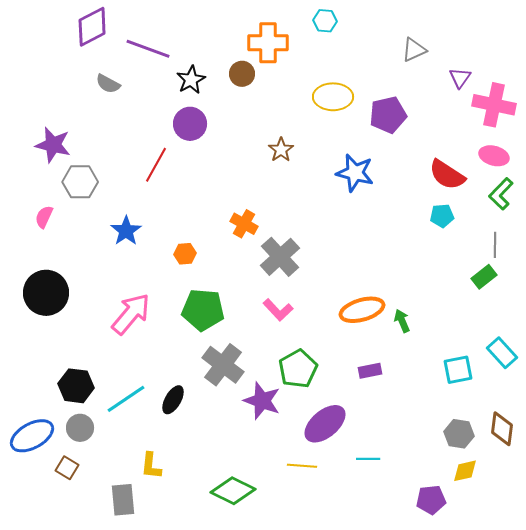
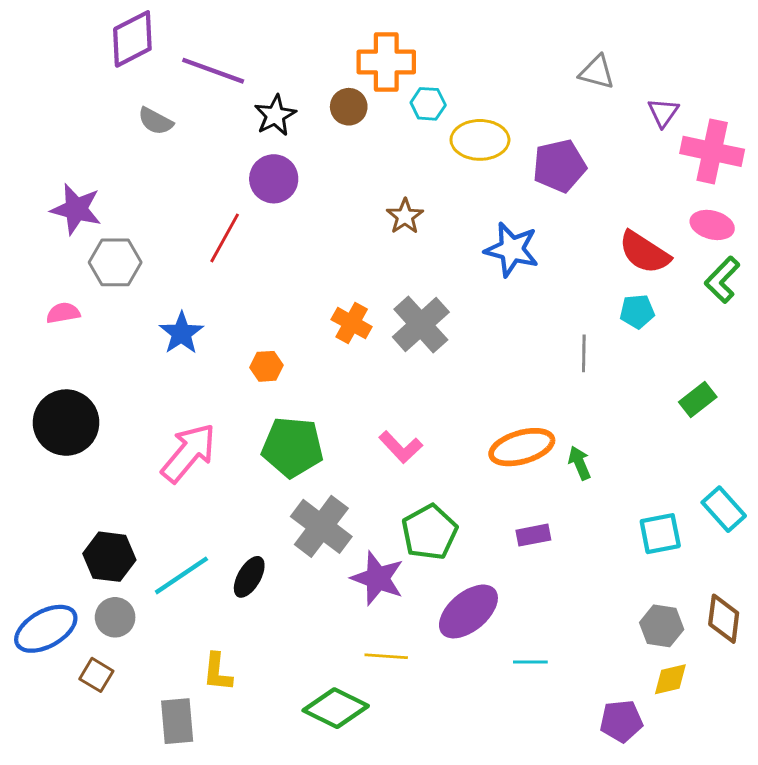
cyan hexagon: (325, 21) -> (428, 104), moved
gray triangle: (414, 50) -> (597, 72), turned 40
pink semicircle: (44, 217) -> (63, 313), turned 55
gray line: (495, 245) -> (584, 353), moved
gray cross: (280, 257) -> (421, 324), moved
yellow line: (302, 466) -> (386, 656), moved

